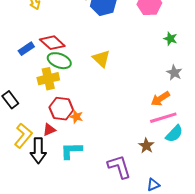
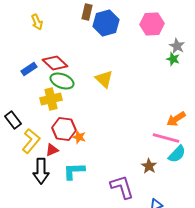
gray star: (174, 73) -> (177, 46), moved
orange arrow: (160, 99) -> (176, 119), moved
pink line: (163, 118) -> (166, 138), turned 32
yellow L-shape: (23, 136) -> (31, 141), moved

